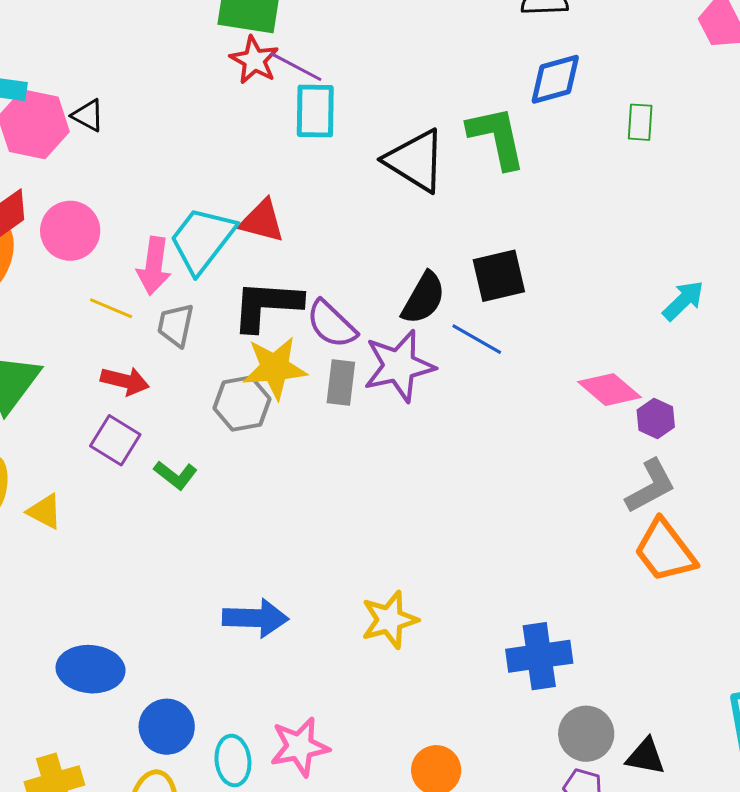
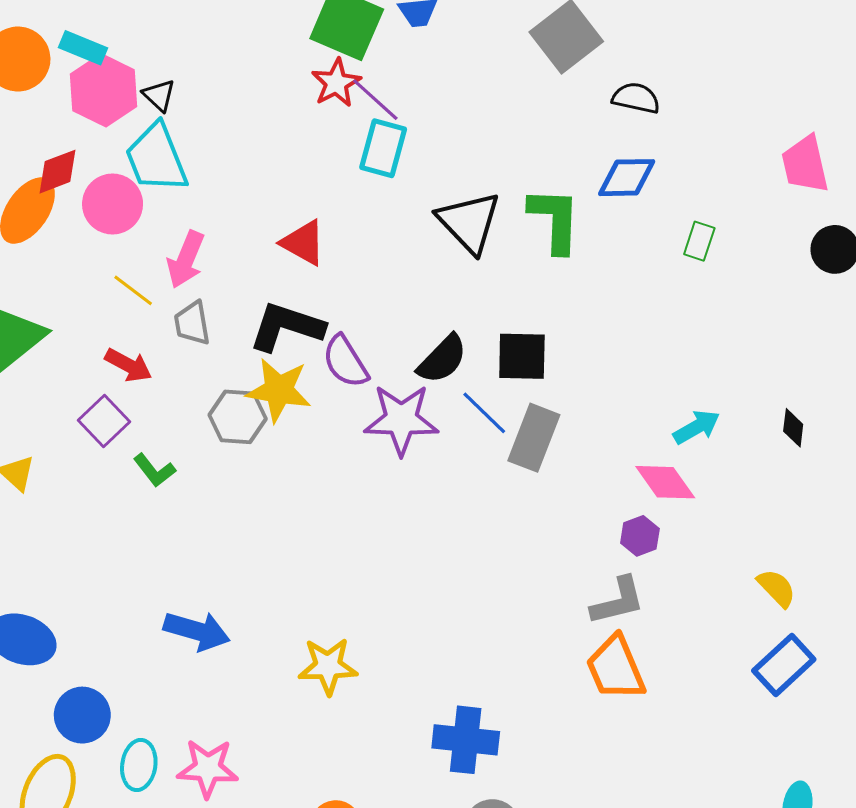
cyan trapezoid: (202, 240) -> (156, 158), moved, turned -74
gray trapezoid: (176, 325) -> (192, 323), turned -36
gray rectangle: (341, 382) -> (534, 438), moved, size x1.4
pink diamond: (610, 390) -> (665, 482), moved

